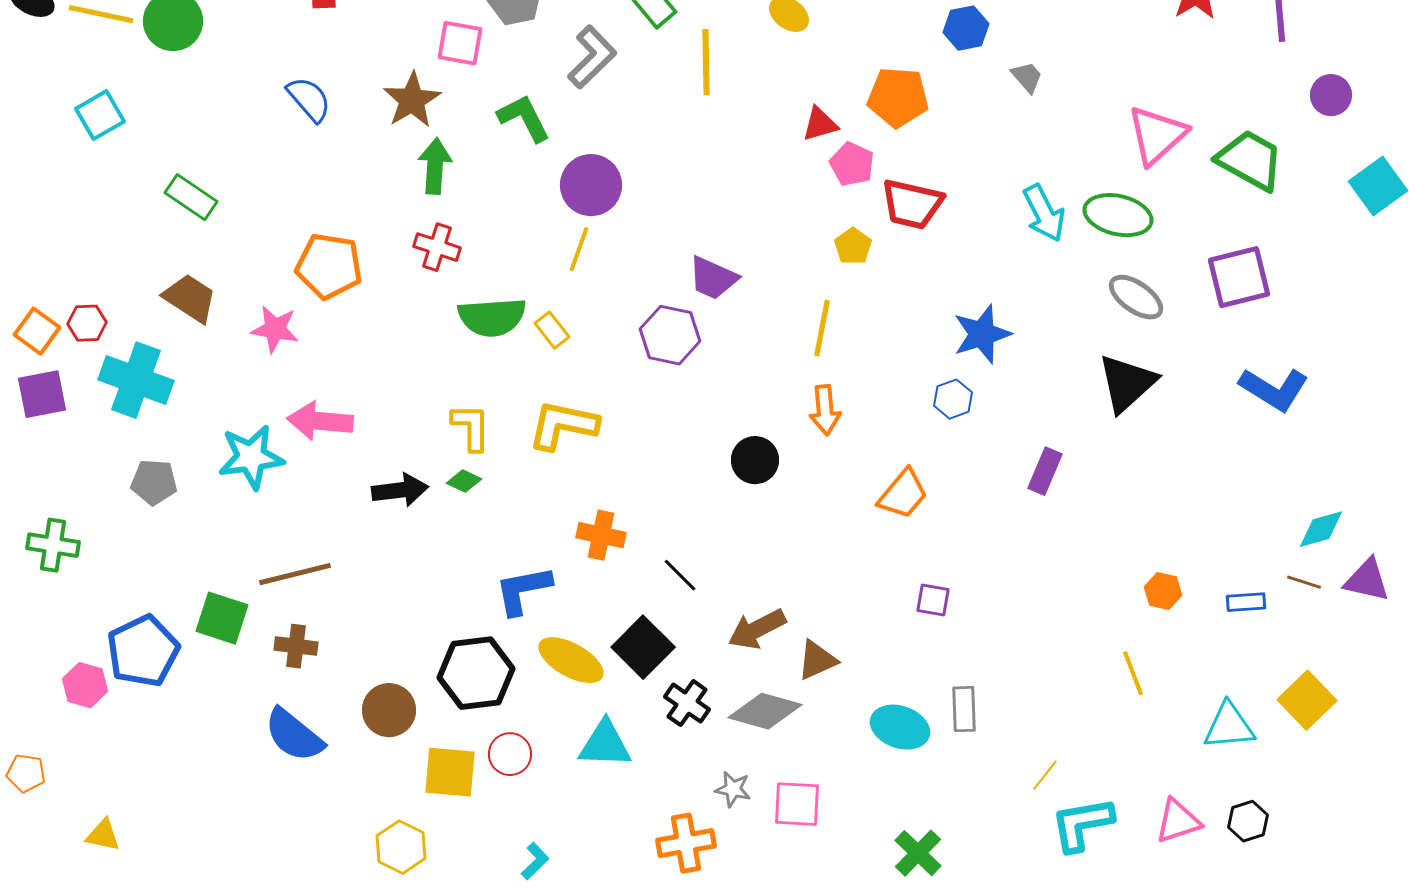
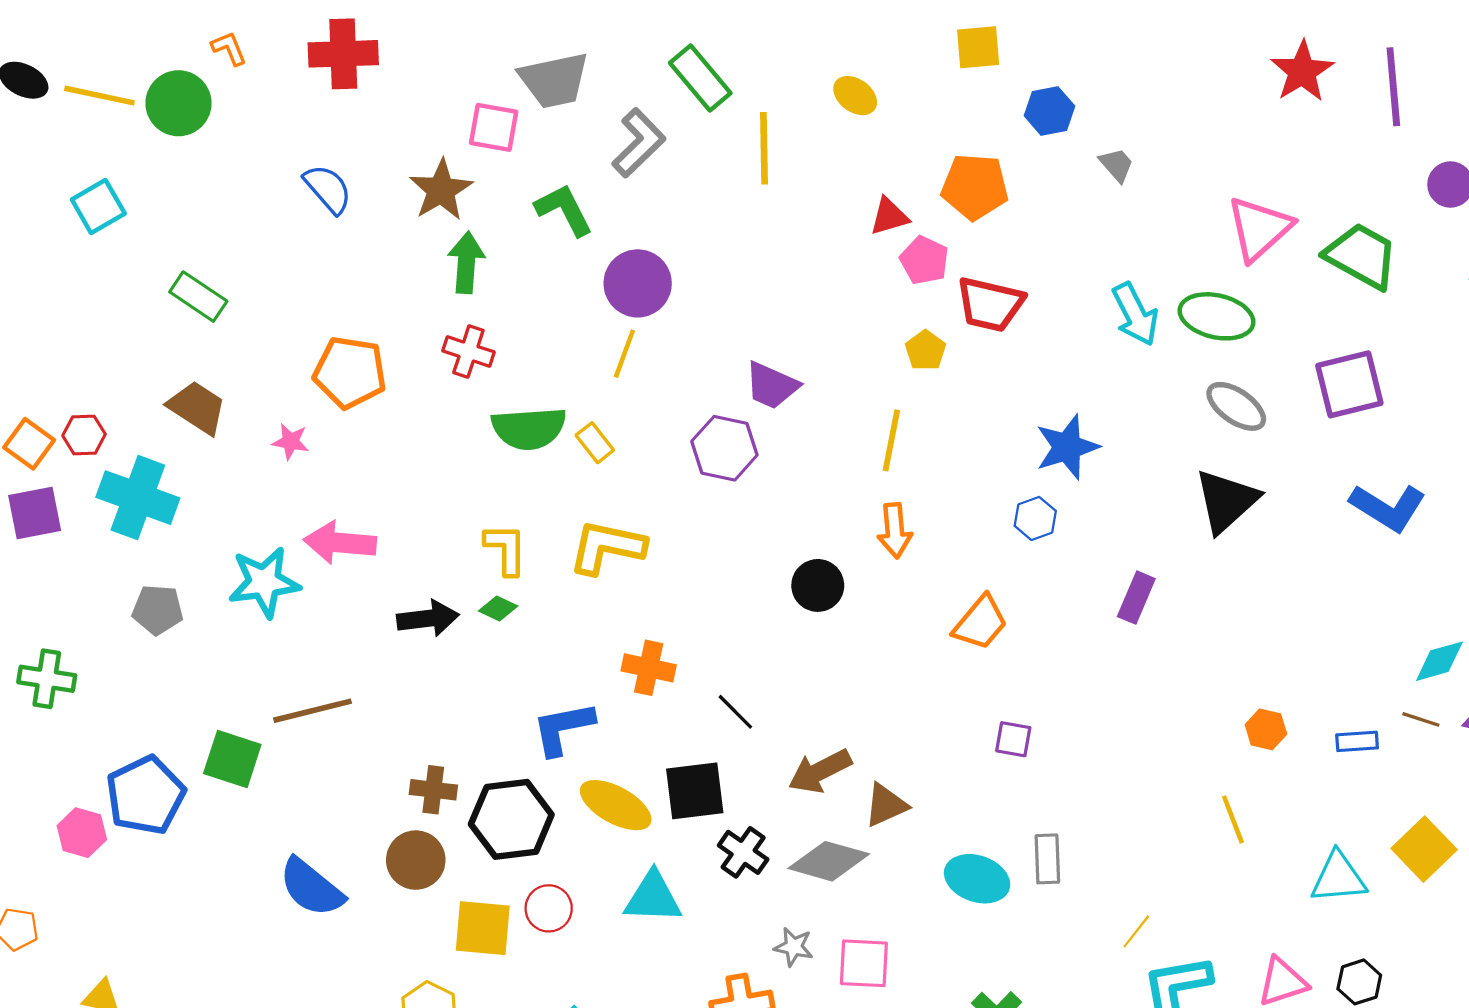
pink star: (275, 329) -> (291, 442), size x0.7
brown cross: (296, 646) -> (433, 790), moved
black square: (643, 647) -> (695, 791), turned 38

